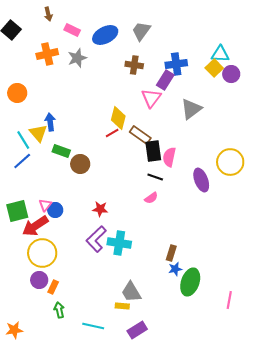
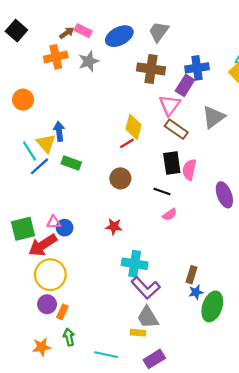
brown arrow: (48, 14) -> (67, 33), moved, turned -112
brown cross: (134, 65) -> (151, 69), size x1.4
brown rectangle: (140, 135) -> (176, 129), moved
blue line: (22, 161) -> (39, 166), moved
brown circle: (80, 164) -> (120, 178), moved
black line: (155, 177) -> (162, 192), moved
pink triangle: (45, 205) -> (54, 222), turned 48
purple L-shape: (96, 239) -> (146, 288), moved, turned -88
orange star: (14, 330) -> (42, 347), moved

